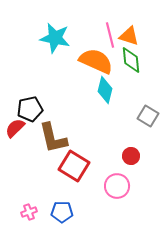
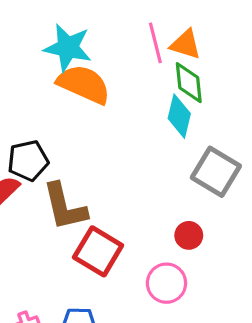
orange semicircle: (96, 61) -> (84, 84), moved
cyan diamond: (105, 90) -> (179, 116), moved
gray square: (148, 116) -> (216, 172), size x1.4

